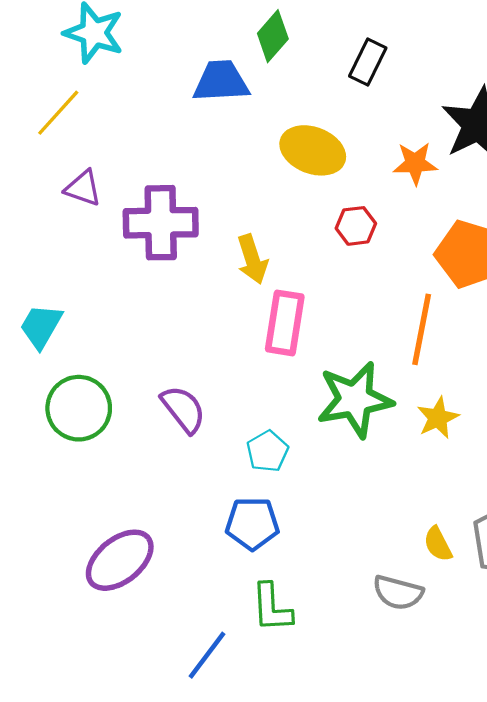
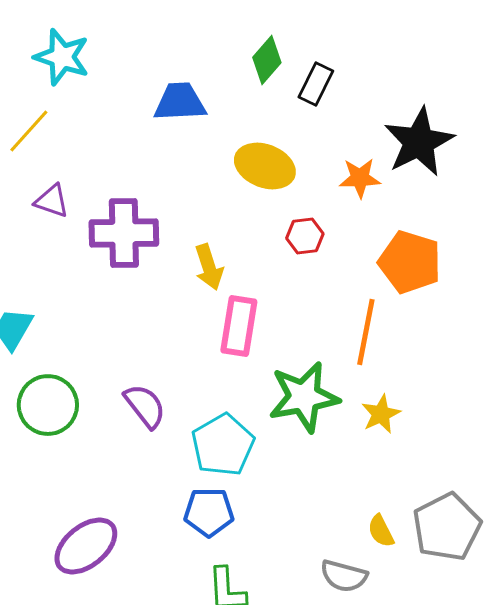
green diamond: (273, 36) -> (267, 60), moved
cyan pentagon: (267, 451) -> (223, 445), size x1.6

